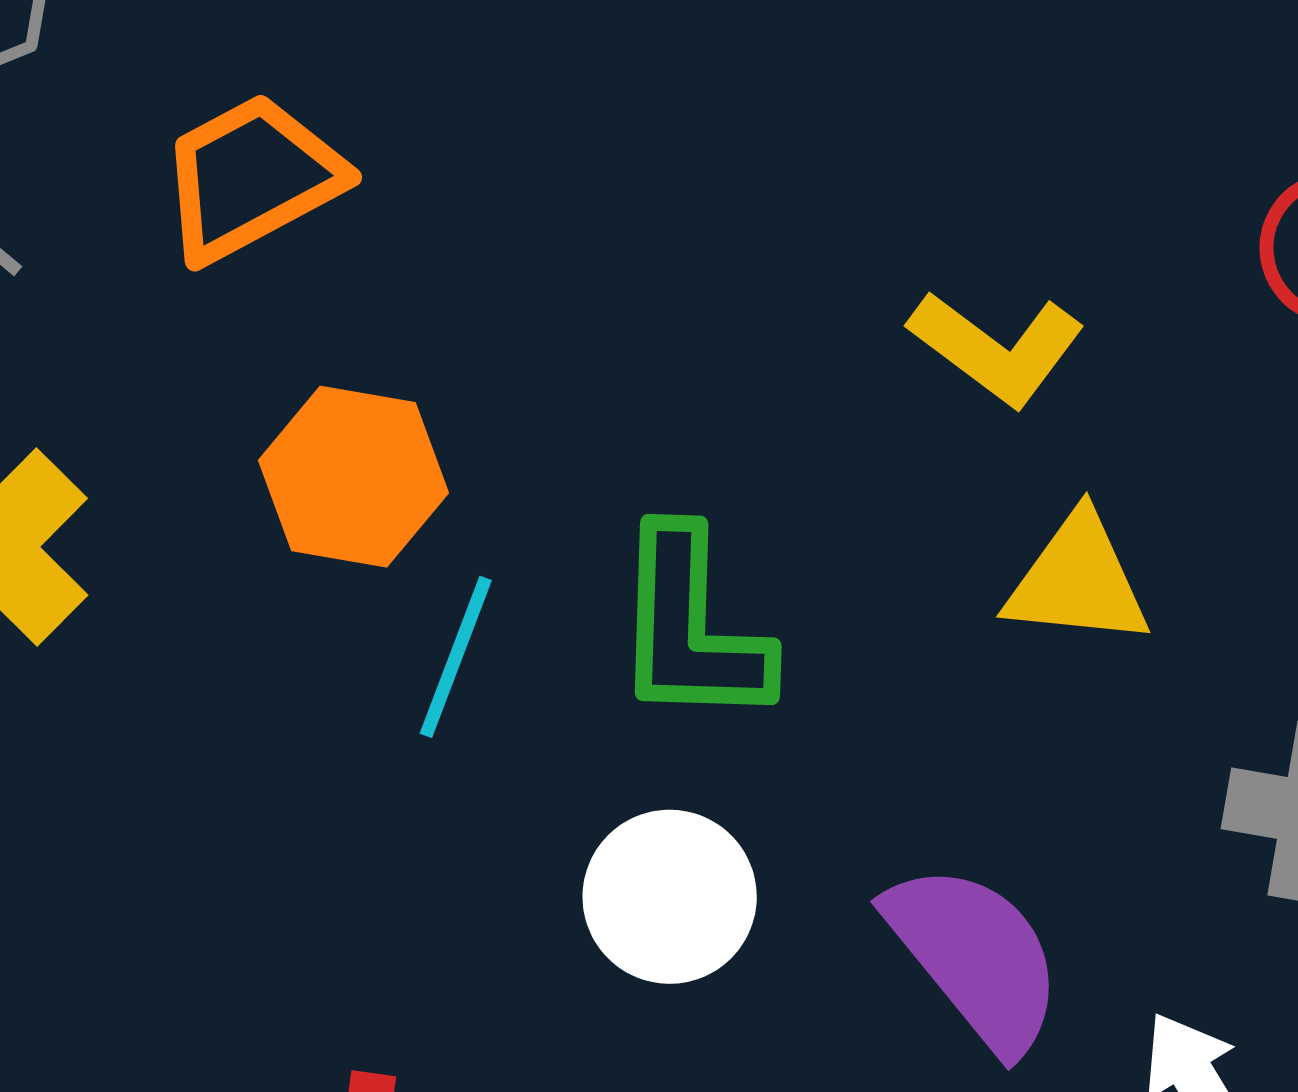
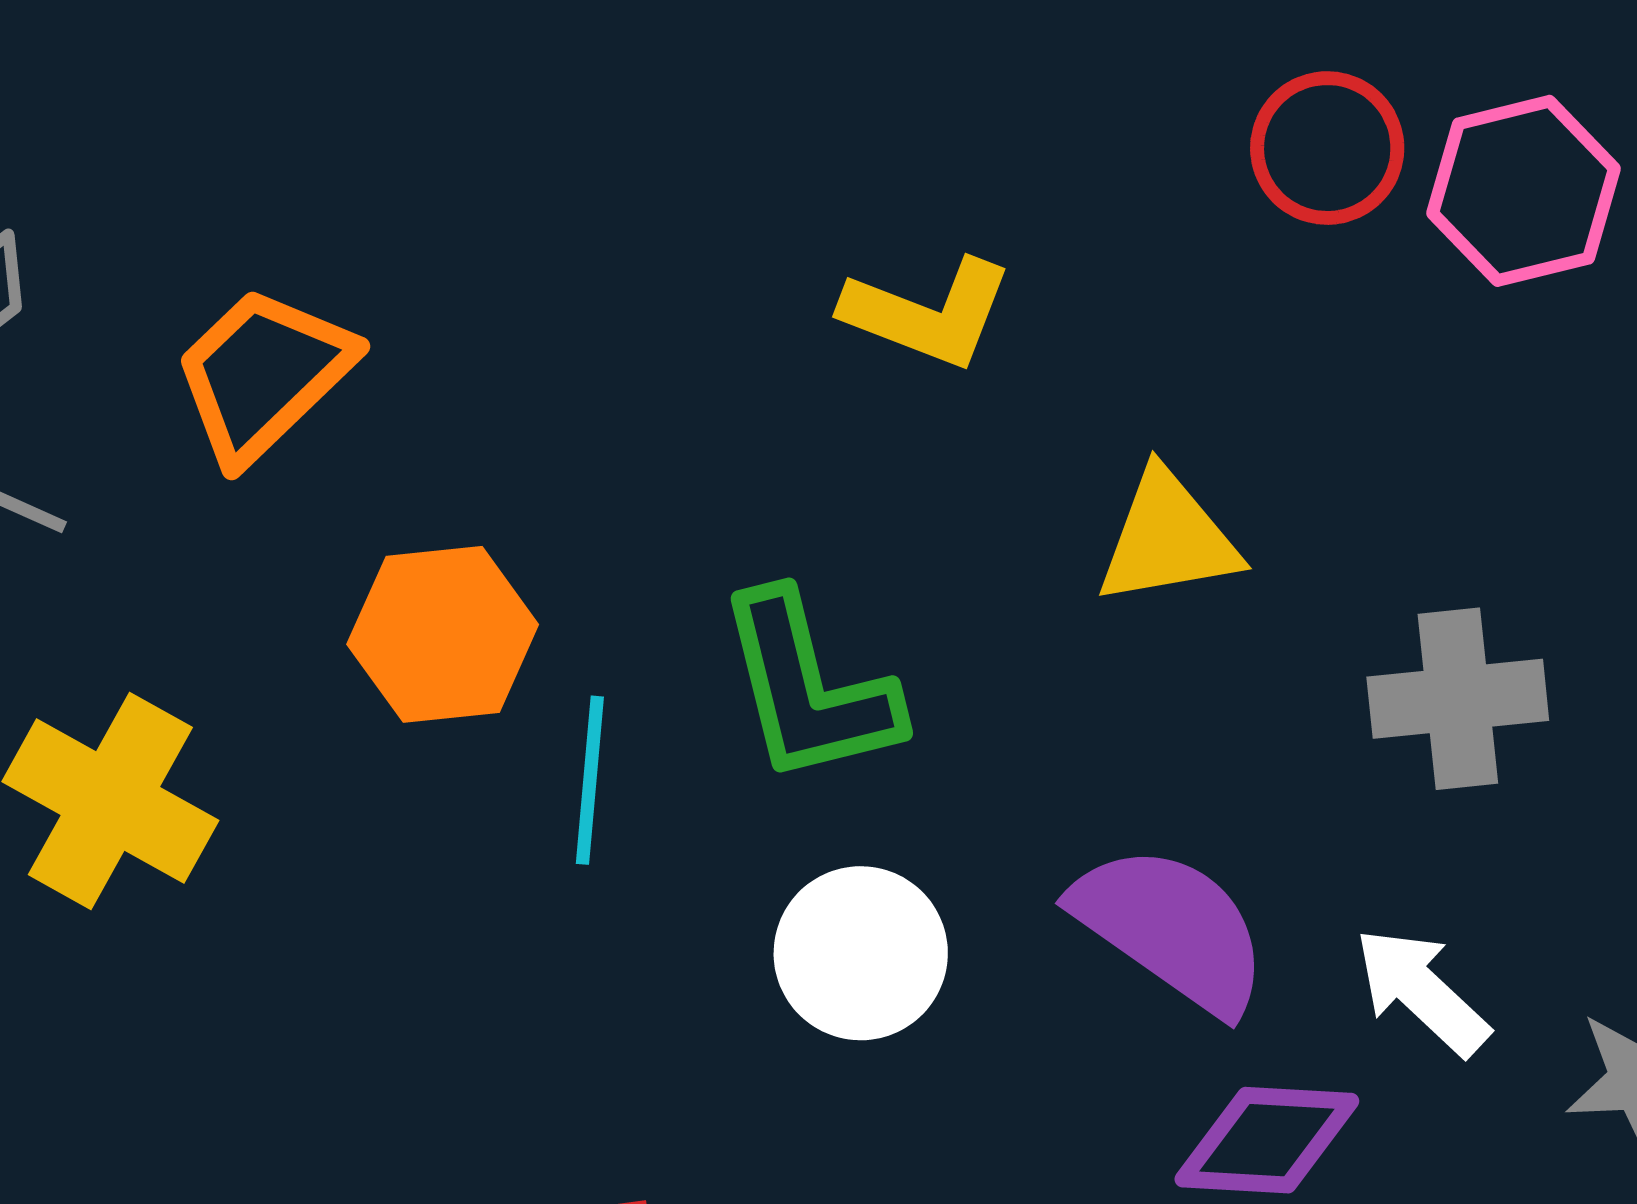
yellow L-shape: (997, 348) -> (928, 313), moved

